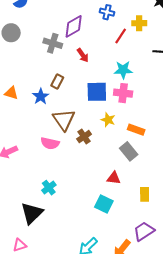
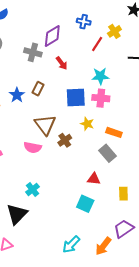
yellow cross: (139, 23) -> (114, 31), turned -32
blue star: (41, 96) -> (17, 95), moved

